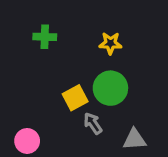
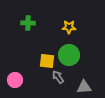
yellow square: (75, 98) -> (47, 61), turned 35
pink circle: (27, 141) -> (15, 80), moved

